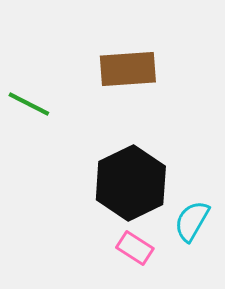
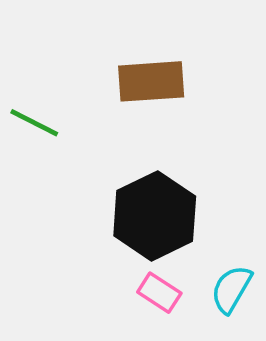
cyan semicircle: (192, 221) -> (231, 289), moved

